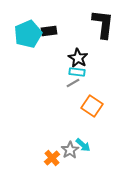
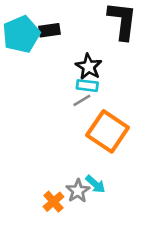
orange square: (92, 106) -> (108, 131), size x1.4

